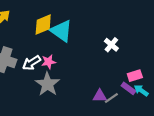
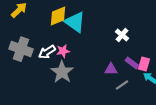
pink rectangle: (135, 76) -> (144, 64), turned -56
purple rectangle: (128, 88) -> (132, 63), moved
purple triangle: (100, 96) -> (111, 69), moved

